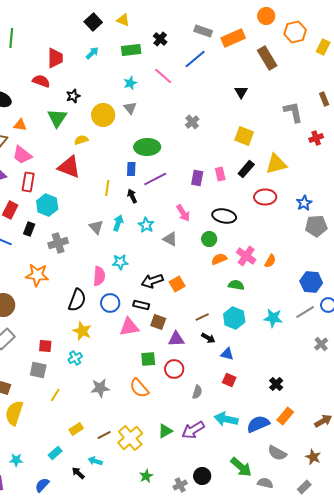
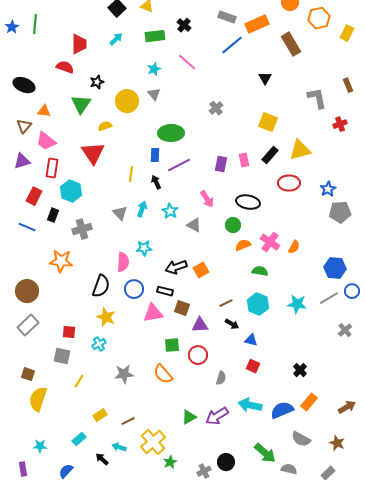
blue line: (195, 59) -> (232, 45), moved
red triangle: (69, 167) -> (93, 153), turned 35
yellow cross: (130, 438) -> (153, 442), moved

